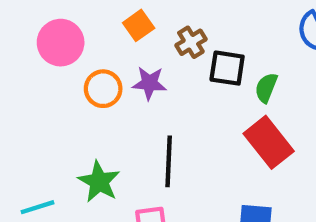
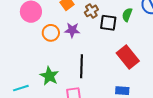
green semicircle: (266, 88) -> (127, 15), moved

